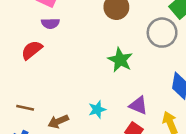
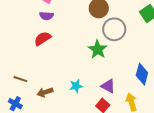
gray circle: (162, 33) -> (114, 29), moved
red semicircle: (32, 50) -> (43, 39), moved

